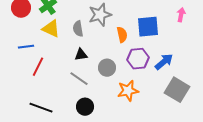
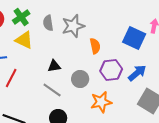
blue square: (148, 27) -> (134, 38), moved, turned 30
gray semicircle: (78, 29) -> (48, 23), moved

